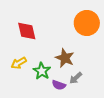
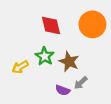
red diamond: (27, 31) -> (51, 25), moved
green star: (42, 71) -> (45, 56), moved

